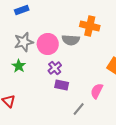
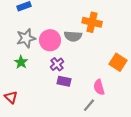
pink semicircle: (97, 91) -> (99, 87), turned -42
gray line: (79, 109) -> (89, 105), moved

